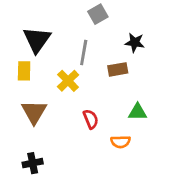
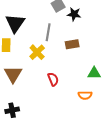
black star: (135, 43) -> (74, 14), moved
green triangle: (138, 112) -> (94, 73), moved
orange semicircle: (121, 142) -> (85, 95), moved

